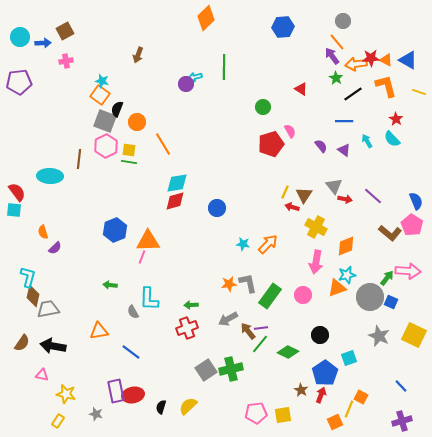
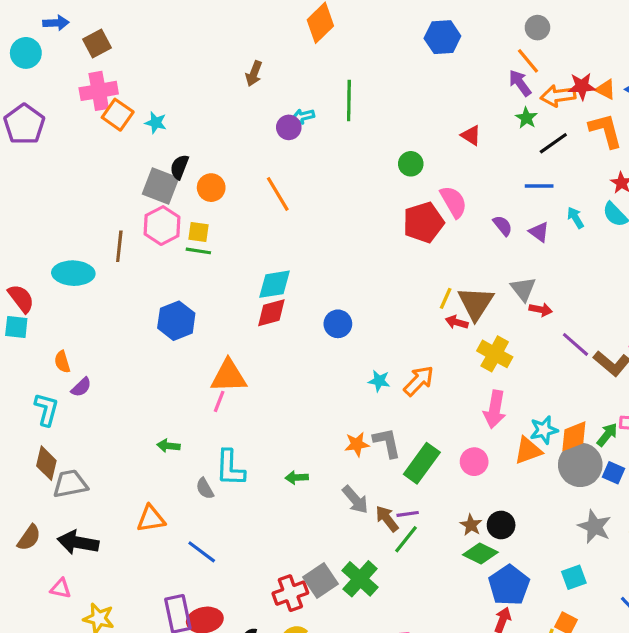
blue arrow: (43, 43) -> (56, 23), moved
brown arrow: (138, 55) -> (254, 74), moved
pink cross: (66, 61) -> (99, 91), size x1.6
purple pentagon: (19, 82) -> (24, 124), turned -30
orange square: (100, 95) -> (118, 115), moved
pink semicircle: (290, 131) -> (454, 202), size x1.5
orange line: (163, 144) -> (278, 194), moved
brown triangle: (304, 195) -> (476, 303), size x1.4
purple line: (373, 196) -> (575, 344), moved
blue hexagon: (115, 230) -> (176, 321), moved
orange diamond: (346, 246) -> (574, 436), moved
cyan L-shape: (28, 277) -> (46, 409), moved
gray arrow: (228, 319) -> (355, 500), turned -102
red cross: (187, 328) -> (290, 593), moved
green diamond: (288, 352) -> (480, 554), moved
cyan square: (349, 358) -> (574, 577), moved
green cross: (231, 369) -> (360, 579), turned -35
brown star: (301, 390) -> (471, 525), moved

